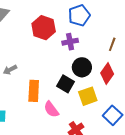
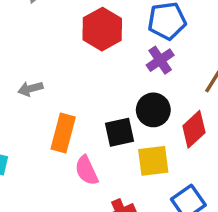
purple cross: (70, 42) -> (160, 60), moved, turned -35
black square: (65, 84) -> (120, 132), turned 36

